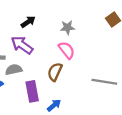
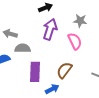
purple arrow: (22, 45) -> (50, 29), moved, turned 60
brown semicircle: (55, 72) -> (64, 70), moved

